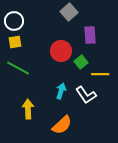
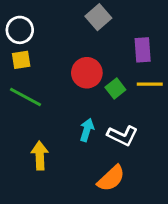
purple rectangle: (90, 35) -> (143, 50), moved
yellow line: (100, 74) -> (150, 84), moved
white L-shape: (86, 95) -> (123, 136), turned -30
orange semicircle: (62, 125) -> (111, 178), moved

